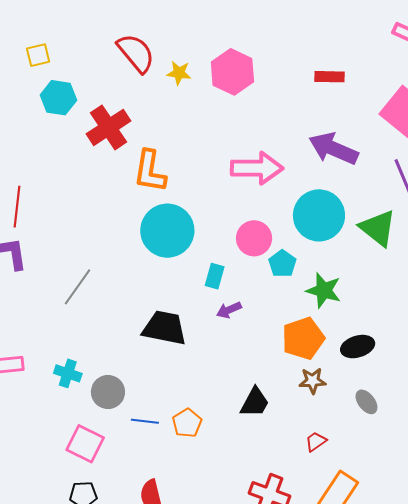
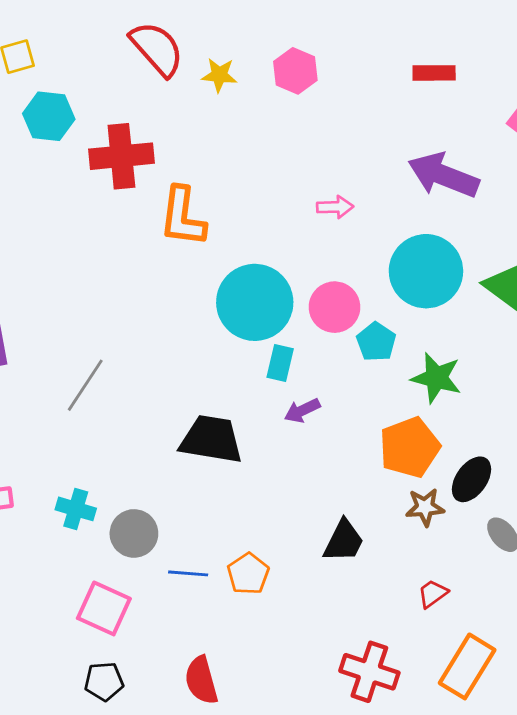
pink hexagon: (232, 72) -> (295, 71), size x0.7
red cross: (108, 127) -> (121, 156), turned 30
pink arrow: (257, 168) -> (335, 207), size x0.5
cyan circle: (167, 231) -> (255, 302), moved
black ellipse: (358, 347) -> (471, 479), moved, turned -36

